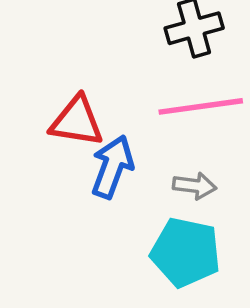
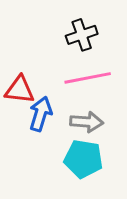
gray arrow: (195, 186) -> (87, 122), size x1.4

